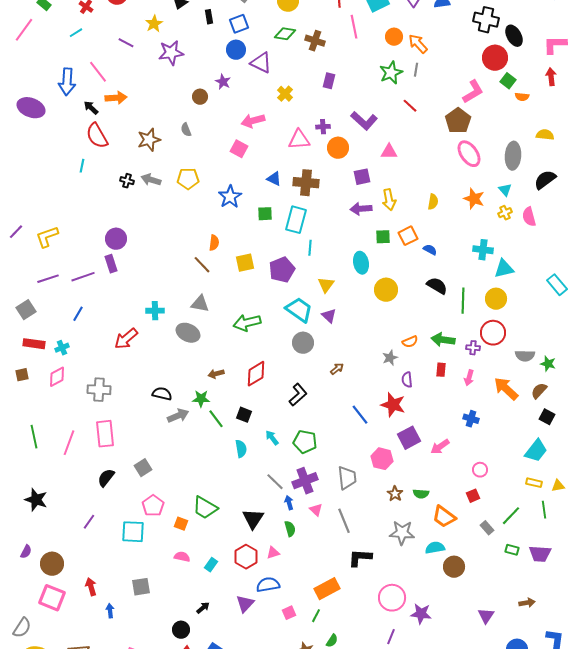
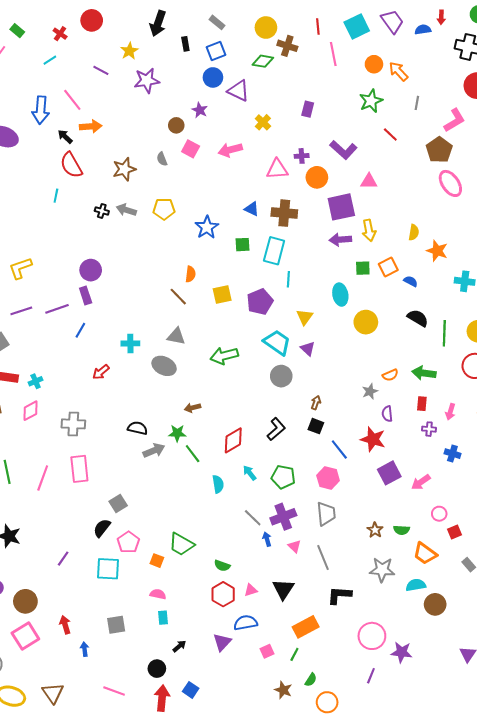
brown cross: (315, 41) -> (287, 46), moved
gray line: (416, 70) -> (417, 103), moved
pink square: (239, 149) -> (191, 149), moved
purple square: (362, 177) -> (341, 207), size x1.6
orange star: (474, 199) -> (437, 251), moved
blue line: (78, 314) -> (80, 330), moved
red arrow: (126, 339) -> (101, 372), size x0.7
purple cross: (473, 348) -> (429, 429), moved
brown arrow: (337, 369) -> (316, 403), turned -32
red diamond: (256, 374) -> (233, 440), moved
black square: (244, 415) -> (316, 426), moved
pink hexagon: (382, 459) -> (328, 478), moved
pink circle: (480, 470) -> (439, 514), moved
black semicircle: (106, 478) -> (102, 528), moved
black triangle: (253, 519) -> (283, 589), moved
green semicircle: (290, 529) -> (222, 566), moved, turned 126
cyan rectangle: (211, 565) -> (163, 618), moved, turned -40
pink square: (52, 598) -> (25, 636), turned 36

